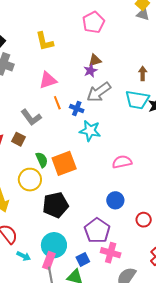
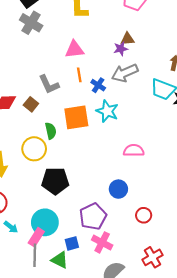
orange square: (64, 163) -> (76, 117), moved

